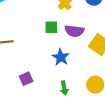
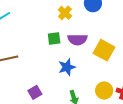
blue star: (61, 57) -> (67, 67), turned 30

